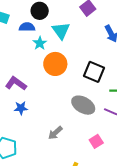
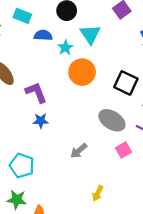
blue semicircle: (27, 27) -> (43, 35), moved
purple L-shape: (16, 84) -> (36, 93), turned 30
pink square: (96, 141) -> (124, 150), moved

